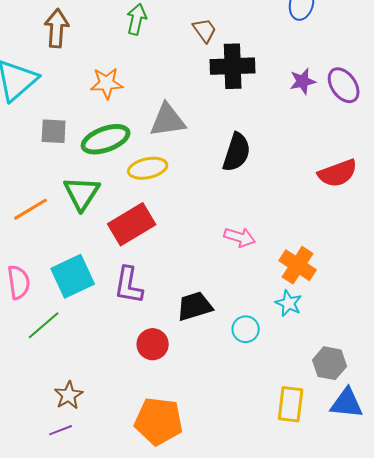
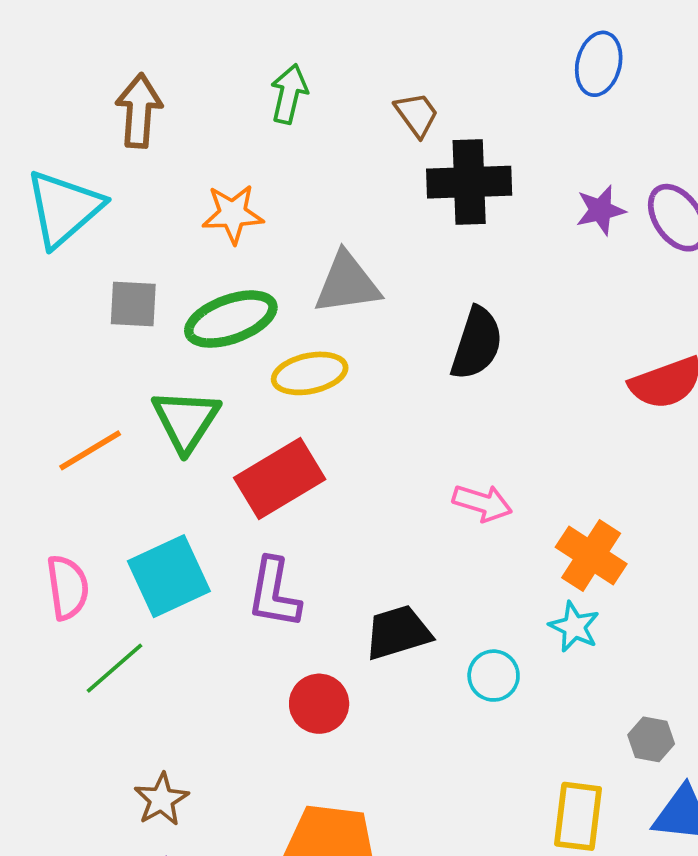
gray hexagon: (330, 363) -> (651, 739), size x0.7

